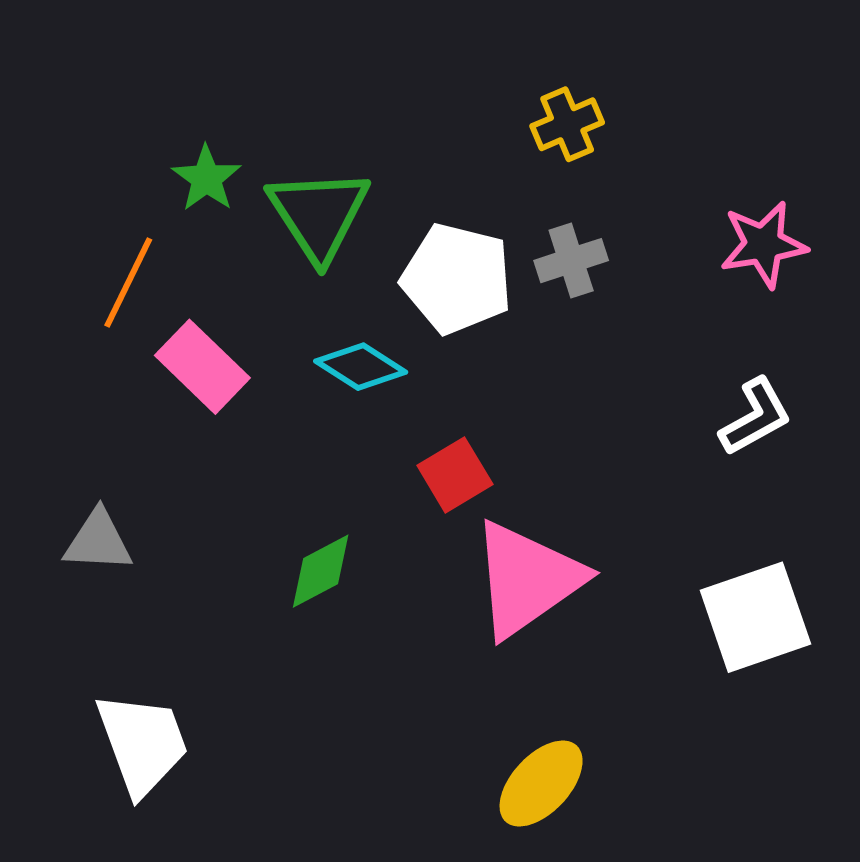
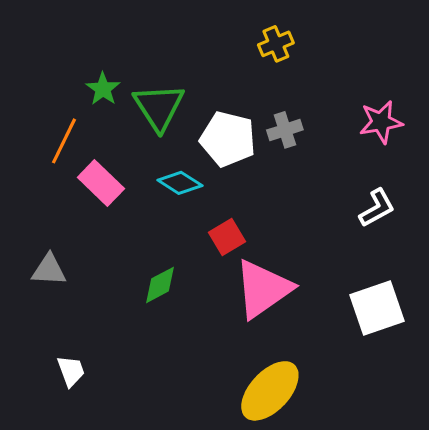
yellow cross: (567, 124) -> (276, 44), moved
white trapezoid: (142, 743) -> (71, 371), size x0.6
yellow ellipse: (541, 784) -> (270, 391), size x1.4

